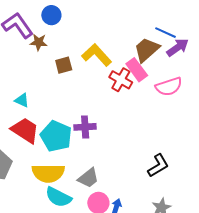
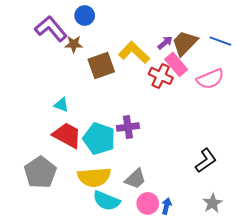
blue line: (166, 33) -> (220, 41), moved
purple arrow: (178, 47) -> (165, 43), moved, size x0.7
brown square: (64, 65) -> (101, 66), size x1.5

